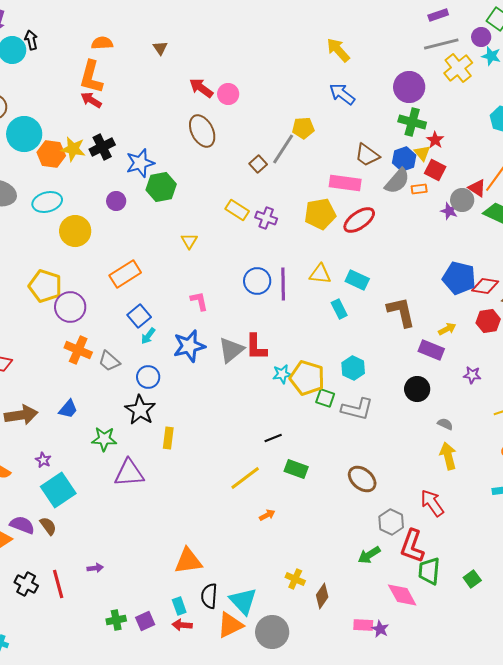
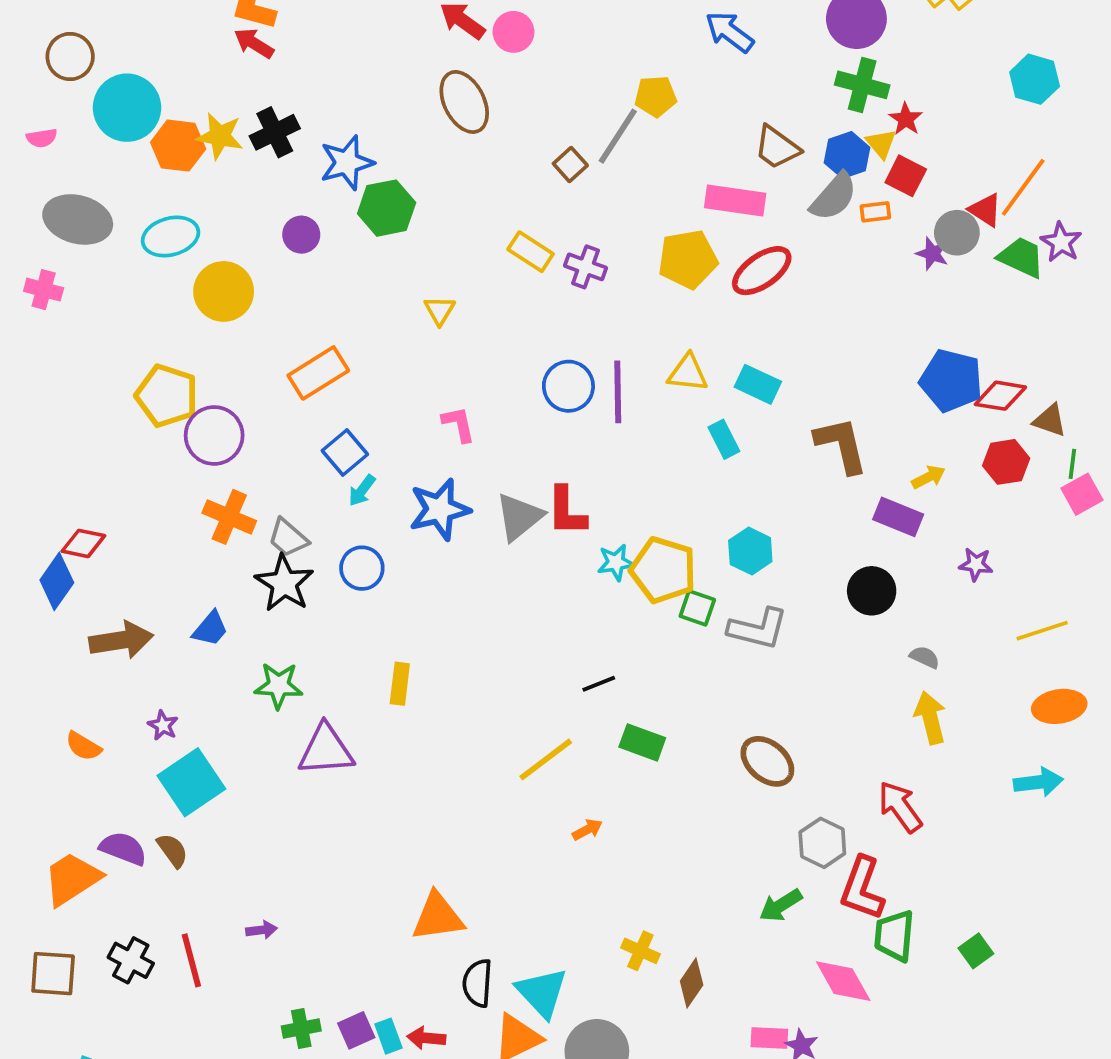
black star: (140, 410) -> (284, 583), moved
cyan rectangle: (179, 606) -> (388, 1036), moved

